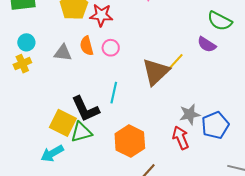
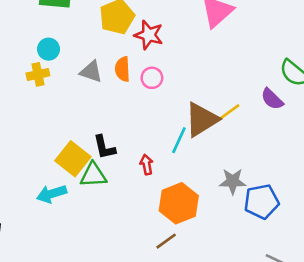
cyan line: (114, 93) -> (179, 140), moved
black L-shape: (85, 109) -> (104, 147), size x0.7
red arrow: (181, 138) -> (147, 164), moved, size x0.7
orange hexagon: (130, 141) -> (179, 203), moved

